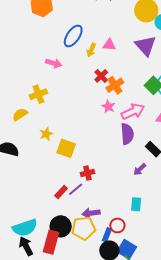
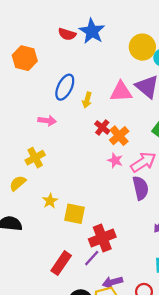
pink triangle: (109, 45) -> (121, 92), moved, size x1.5
red cross: (87, 173) -> (102, 238), size x1.6
red rectangle: (61, 192) -> (61, 263), moved, size x1.5

